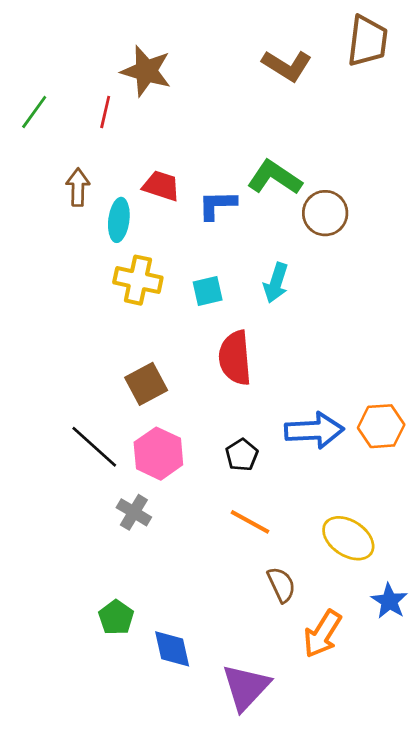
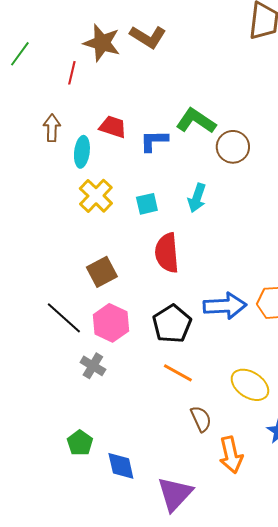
brown L-shape: (287, 66) -> (148, 37), moved
green line: (34, 112) -> (20, 54), moved
yellow cross: (138, 280) -> (96, 196), turned 32
black pentagon: (242, 455) -> (172, 324), size x1.6
orange arrow: (322, 634) -> (231, 455), turned -45

